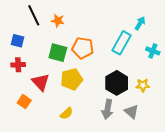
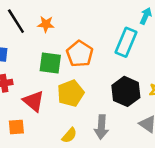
orange pentagon: (83, 48) -> (80, 54), turned 30
orange square: (24, 102) -> (16, 127), turned -32
gray arrow: (107, 109) -> (101, 127), moved

